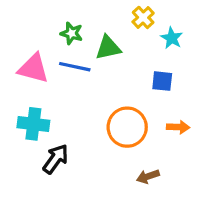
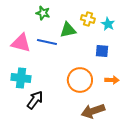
yellow cross: (143, 17) -> (88, 19), moved, turned -32
green star: (72, 33) -> (43, 13), moved
brown arrow: (148, 176) -> (93, 111), size x1.6

